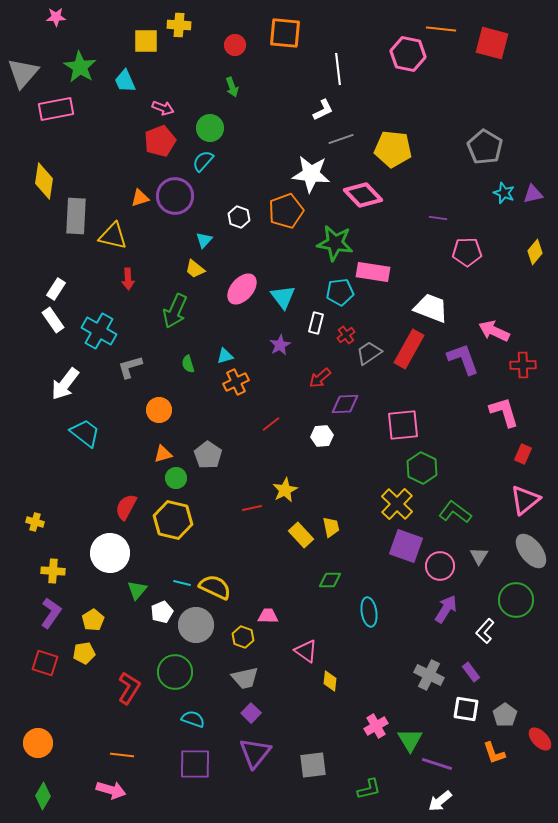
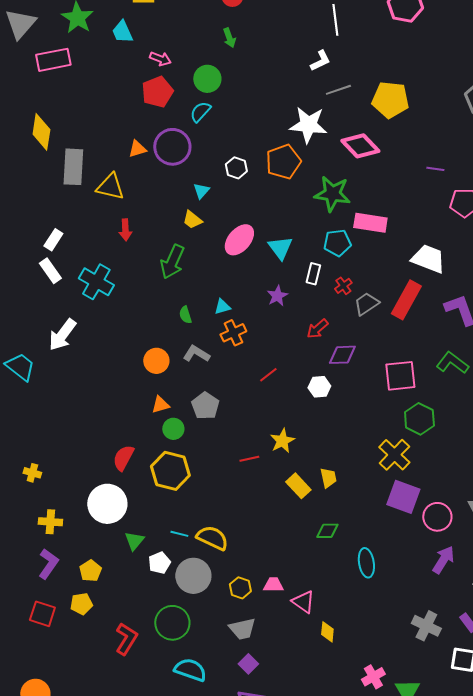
gray L-shape: (130, 367) -> (196, 354), moved, turned 48
cyan trapezoid: (85, 433) -> (20, 367), moved
green L-shape: (455, 512) -> (452, 363), moved
pink trapezoid: (268, 616) -> (273, 585), moved
cyan semicircle: (193, 719) -> (190, 670), size x1.4

